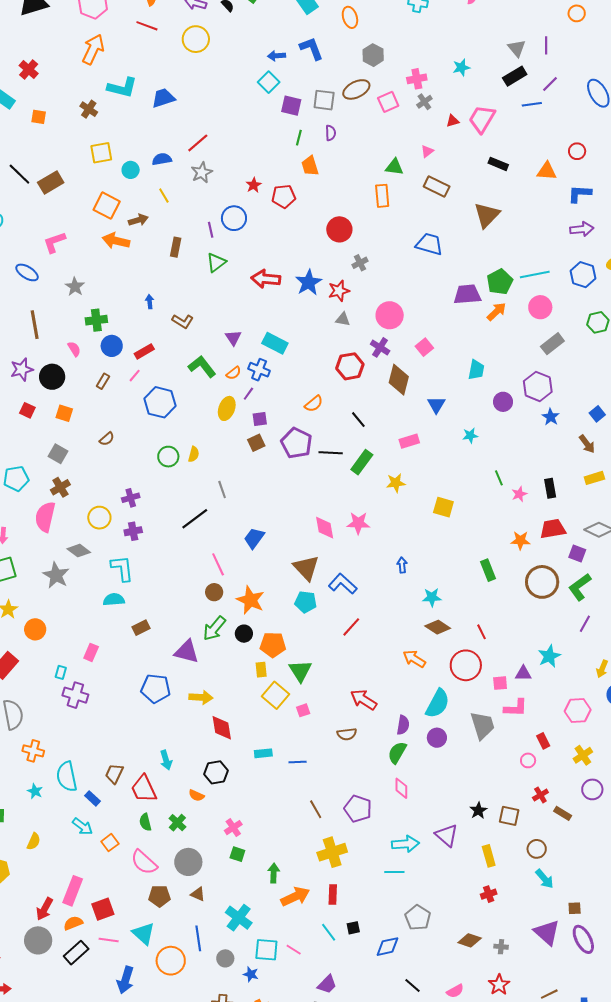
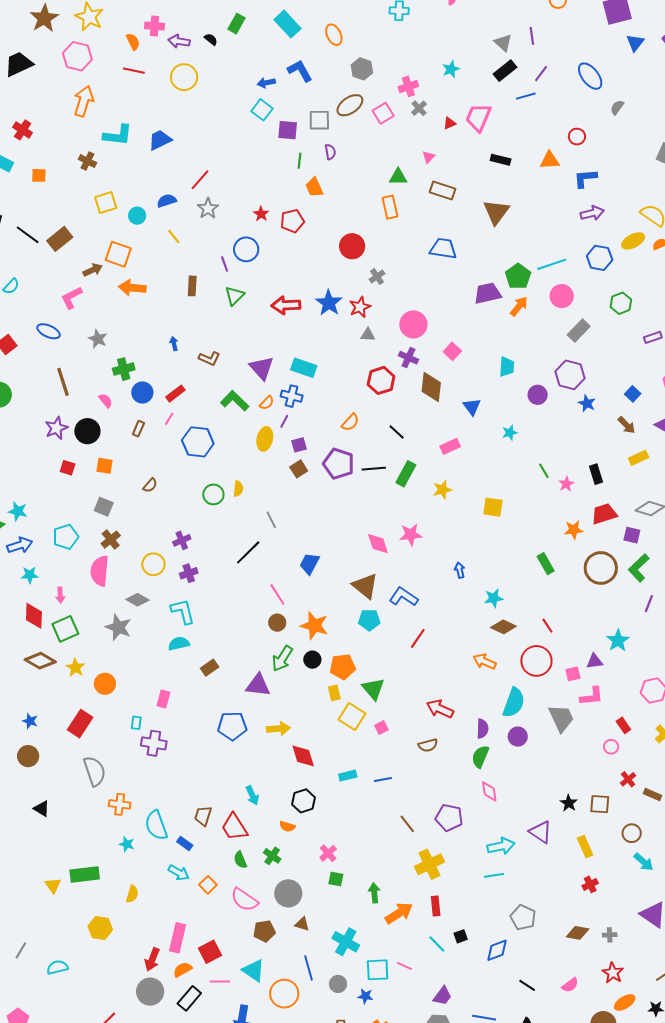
brown arrow: (138, 220) -> (93, 270), moved
purple triangle: (233, 338) -> (262, 368), size x1.5

